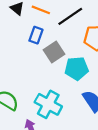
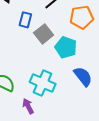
cyan pentagon: (77, 68) -> (66, 47), turned 30

